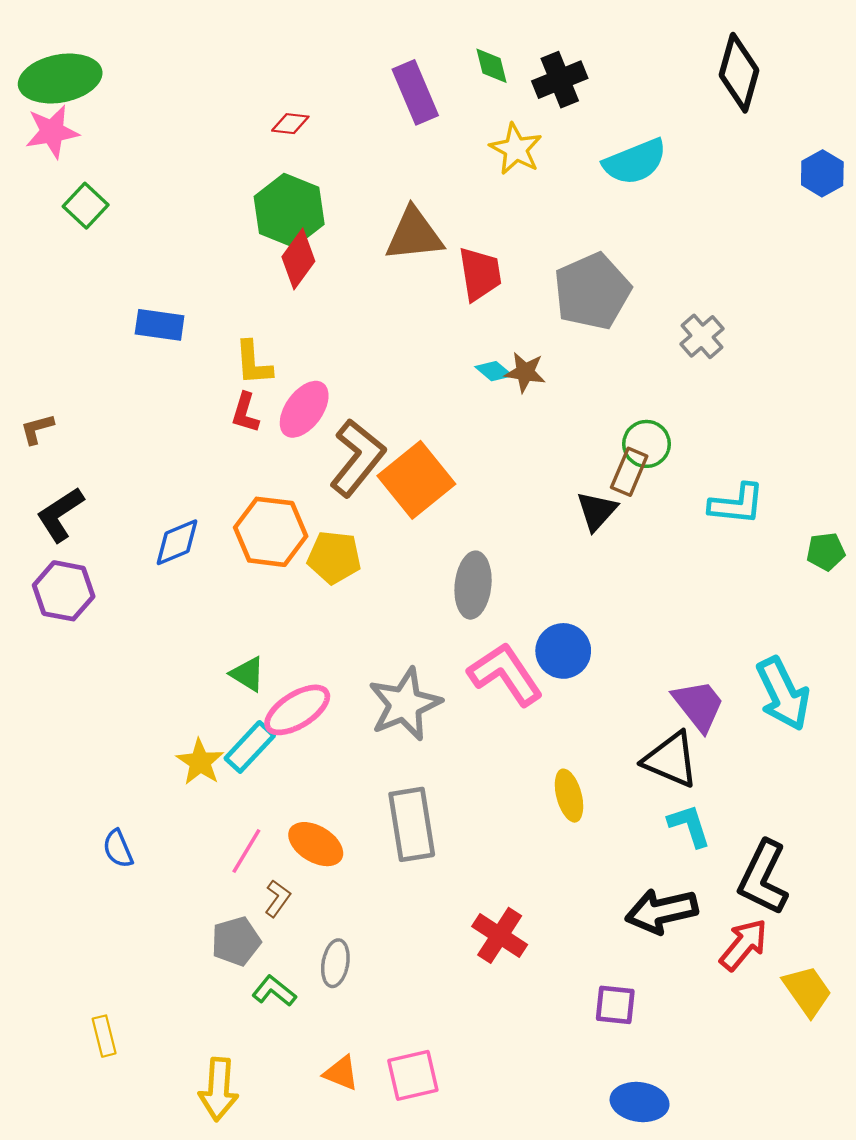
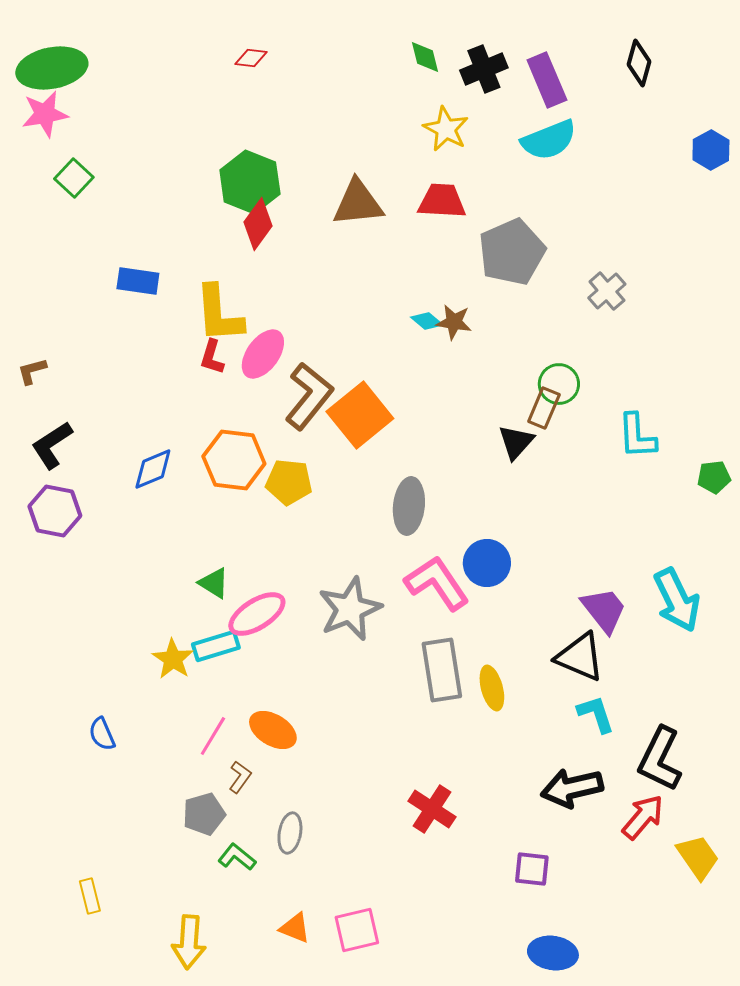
black diamond: (739, 73) -> (639, 63), size x0.7
purple rectangle: (415, 92) -> (547, 80), moved
red diamond: (290, 124) -> (251, 58), moved
red trapezoid: (480, 274) -> (442, 201), moved, turned -78
yellow L-shape: (253, 363) -> (219, 314), size x1.5
cyan L-shape: (737, 504) -> (637, 436), turned 81
cyan rectangle: (250, 747) -> (216, 646), turned 30
gray rectangle: (412, 824) -> (442, 670), moved

